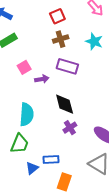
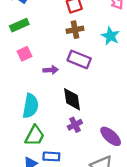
pink square: (24, 67) -> (25, 54), moved
green trapezoid: (20, 144) -> (35, 136), moved

